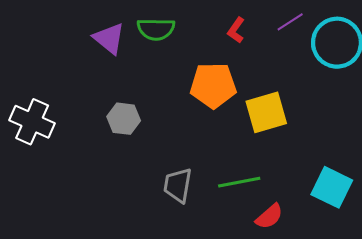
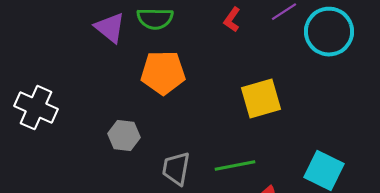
orange pentagon: (213, 85) -> (163, 73), moved
gray hexagon: (124, 119) -> (124, 136), moved

